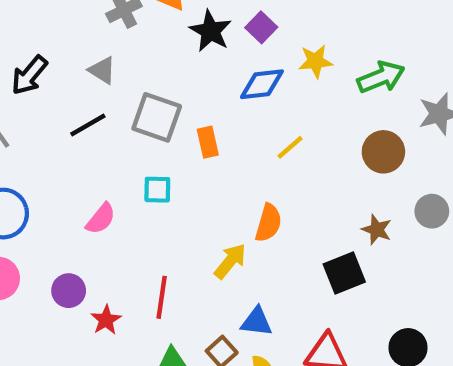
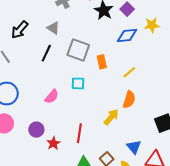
black line: (88, 125) -> (46, 53), turned -36
yellow line: (290, 147) -> (129, 72), moved
blue triangle: (257, 322) -> (134, 147), moved, turned 42

